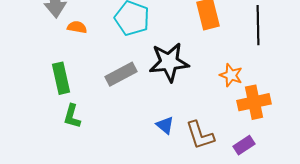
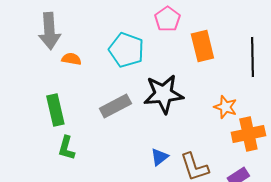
blue triangle: (165, 125) -> (159, 157), turned 42

